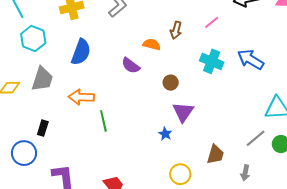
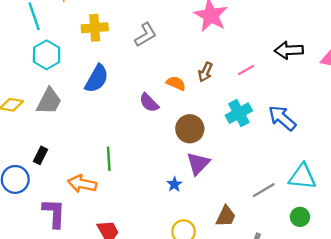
cyan cross: (212, 61) -> (239, 113), turned 30
brown circle: (171, 83) -> (190, 129), size x1.6
orange arrow: (81, 97) -> (82, 184), moved
gray line: (256, 138) -> (264, 190), moved

